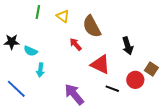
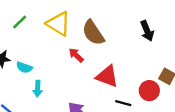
green line: (38, 12) -> (20, 22), moved, turned 40
yellow triangle: (63, 16) -> (58, 24), size x1.6
black arrow: (128, 46) -> (147, 31), moved

